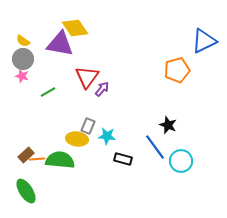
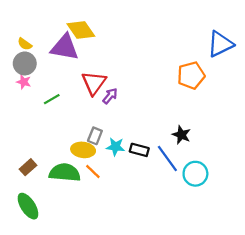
orange line: (37, 159) -> (93, 172), moved, turned 49
black rectangle: (123, 159) -> (139, 150), moved

